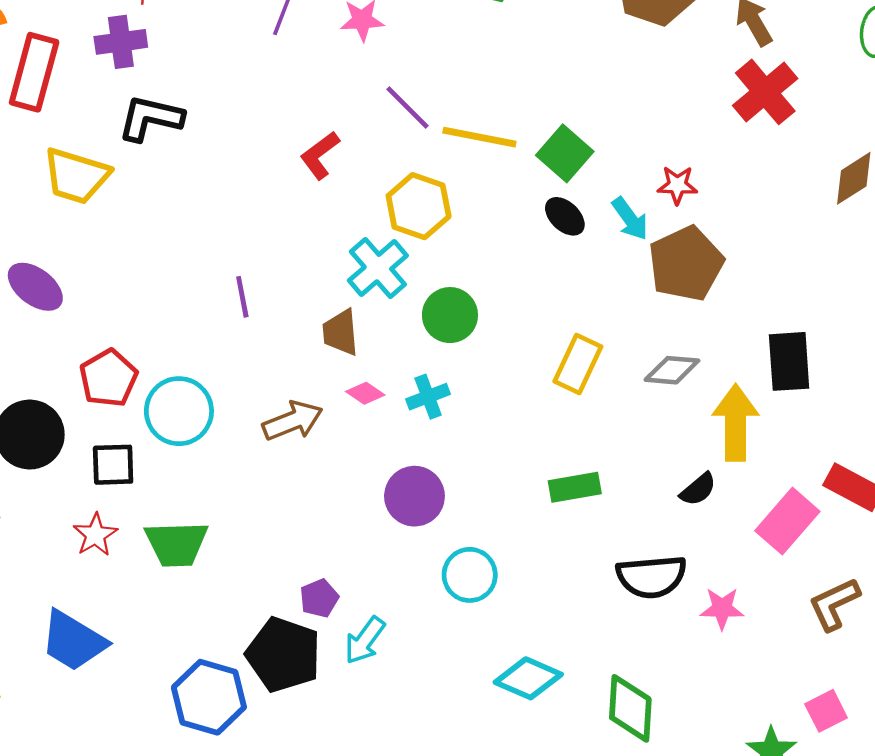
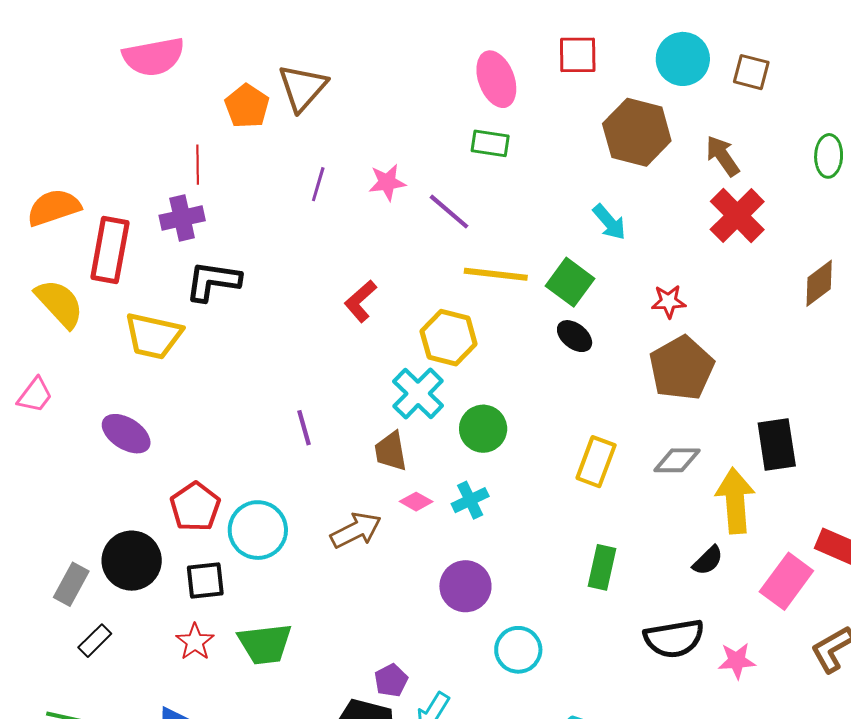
purple line: (408, 108) -> (449, 212), moved
cyan arrow: (630, 219) -> (609, 222), moved
green rectangle: (575, 487) -> (602, 567), turned -63

